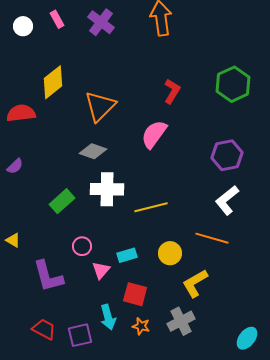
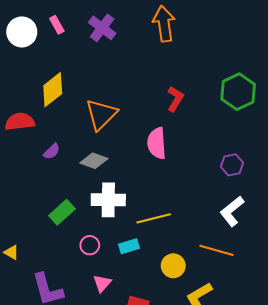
white circle: (23, 26) -> (22, 32), size x1.5
pink semicircle: (154, 134) -> (157, 143), turned -40
purple hexagon: (227, 155) -> (232, 165), size x0.7
purple semicircle: (15, 166) -> (52, 151), moved
pink circle: (82, 246) -> (90, 245), moved
cyan rectangle: (127, 255) -> (129, 246), moved

